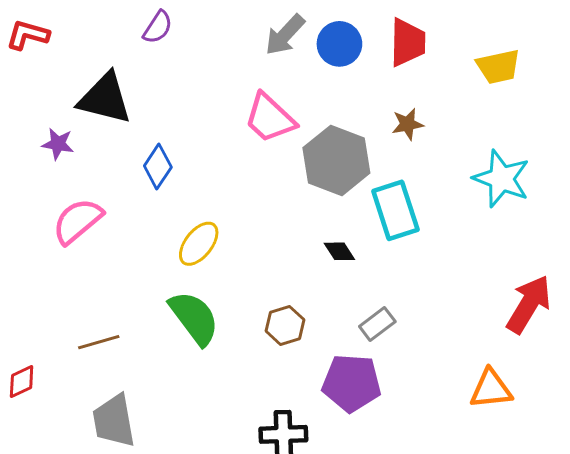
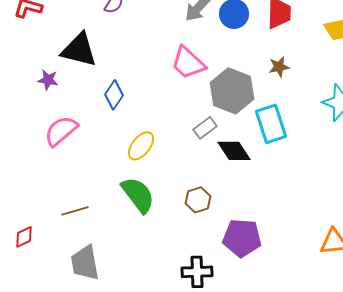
black diamond: (339, 251) -> (234, 151), size x1.6
gray rectangle: (377, 324) -> (205, 128), moved

